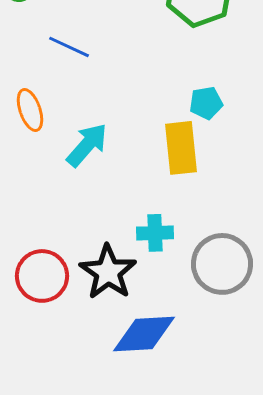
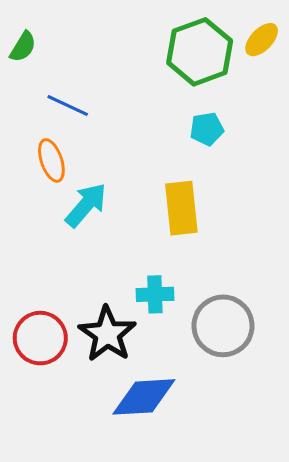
cyan pentagon: (206, 103) -> (207, 129), moved
orange ellipse: (30, 110) -> (51, 160), moved

